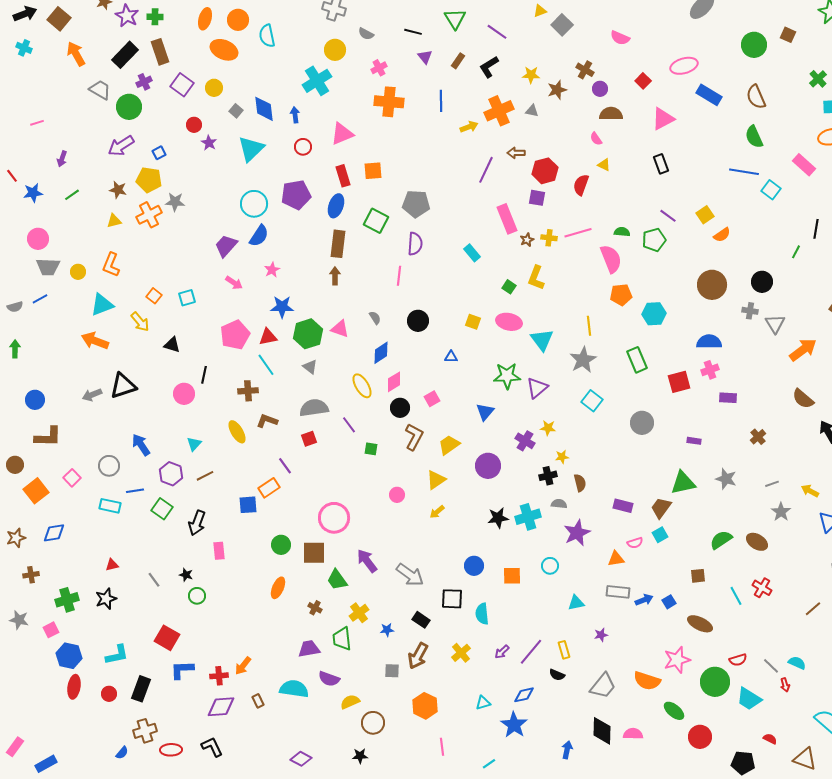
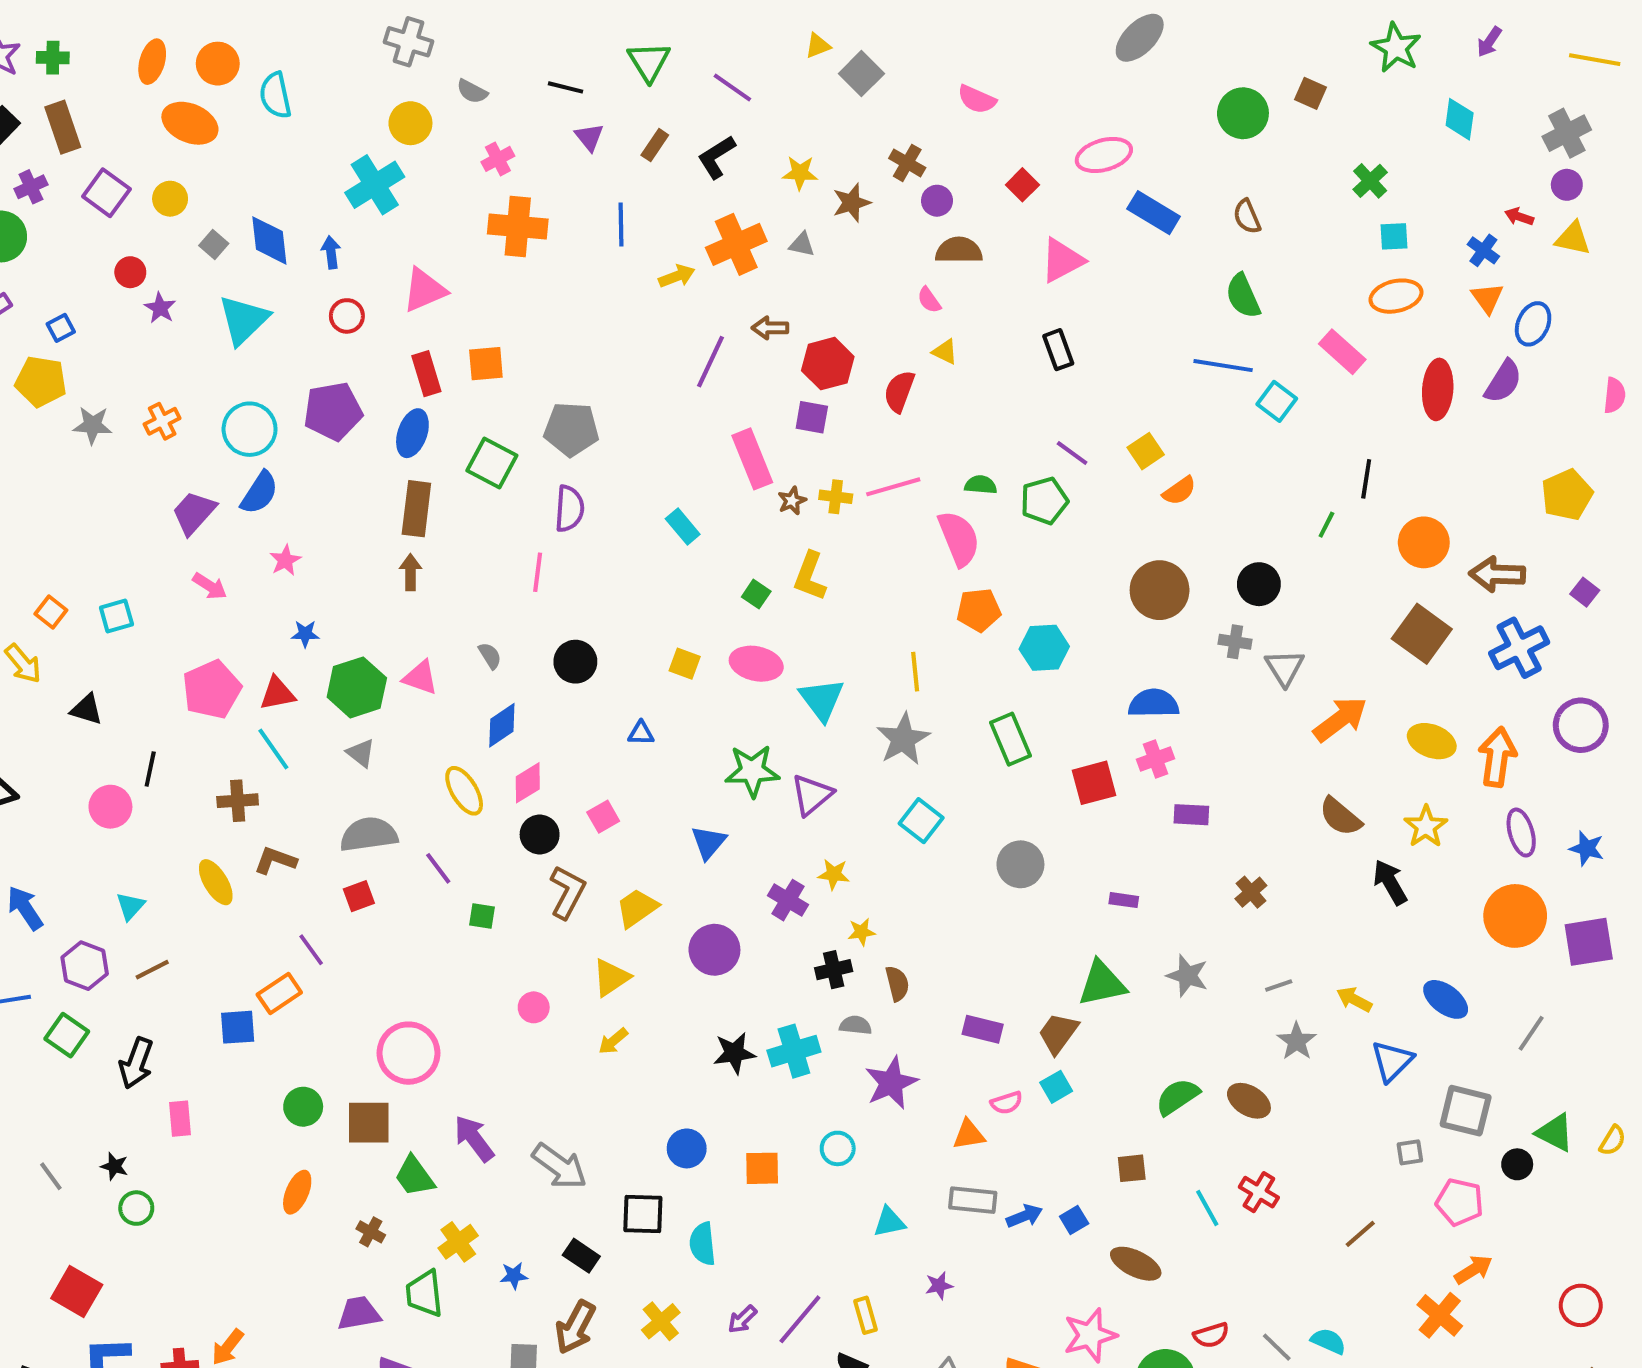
brown semicircle: (756, 97) -> (1247, 217), size x0.7
orange cross: (149, 215) -> (162, 421), moved, size x0.7
blue star: (282, 307) -> (305, 634), size x0.6

